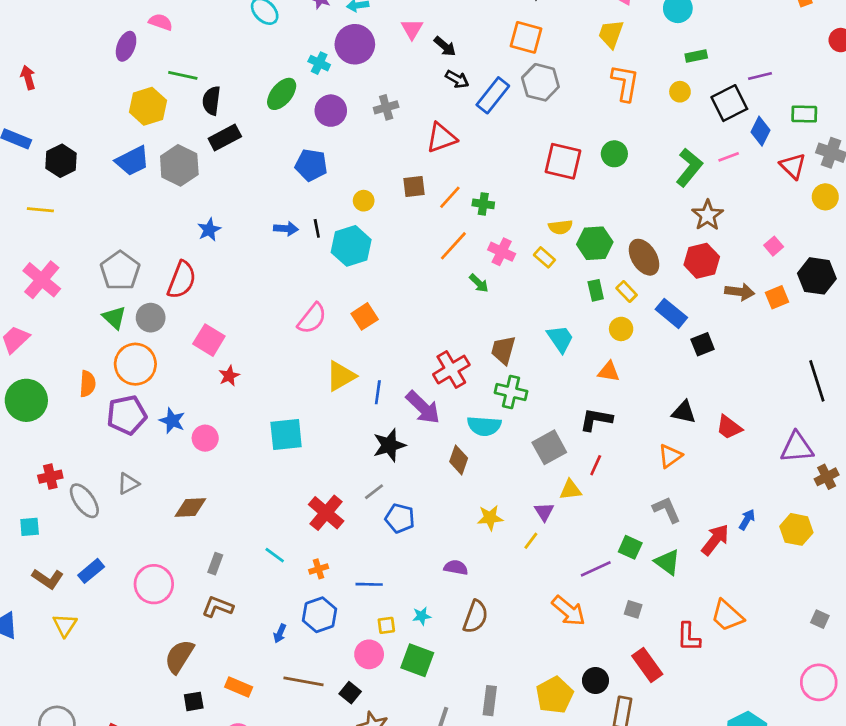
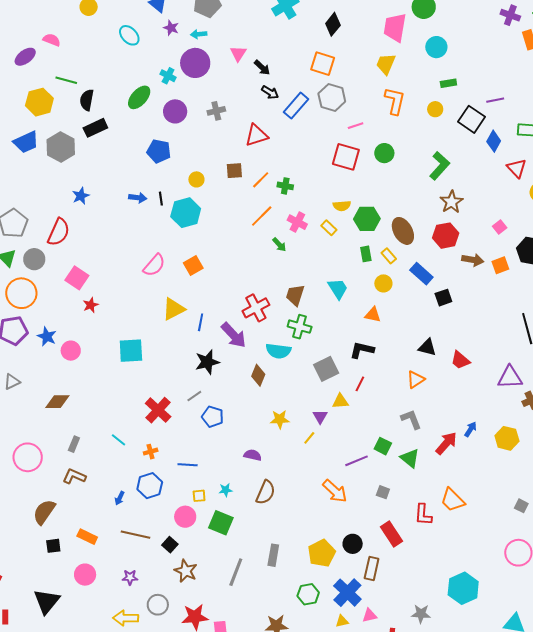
purple ellipse: (126, 46) -> (25, 57), turned 30
black square: (729, 103) -> (471, 119), turned -32
pink line: (729, 157) -> (356, 126), moved

